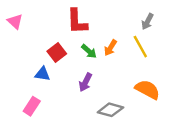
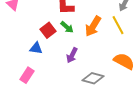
orange arrow: (110, 48) -> (93, 26), size x1.5
green arrow: (89, 51) -> (67, 27), moved

